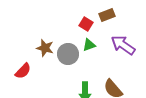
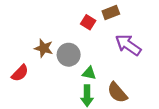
green triangle: (89, 45) -> (89, 73), moved, turned 32

